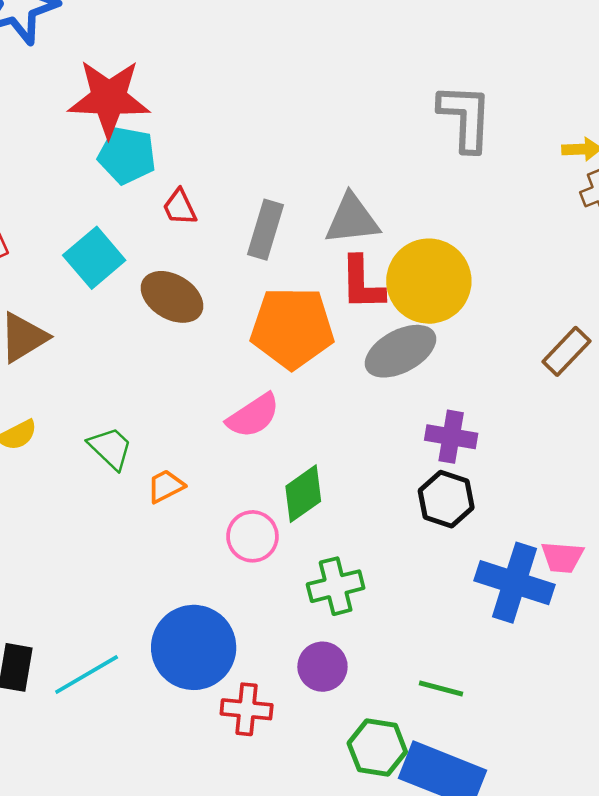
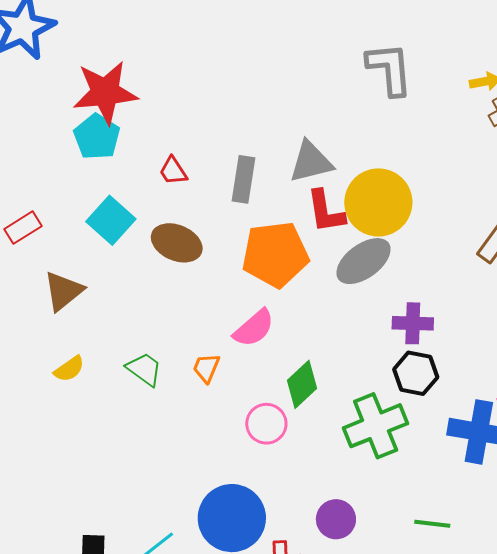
cyan pentagon: (127, 155) -> (97, 137), moved, turned 30
orange trapezoid: (166, 486) -> (206, 368), moved, turned -32
green cross: (336, 586) -> (376, 426), moved, size x1.4

